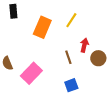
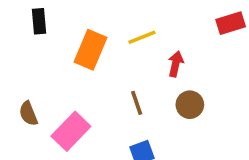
yellow line: (71, 20) -> (142, 37), turned 35
red arrow: (84, 45) -> (176, 64), moved

